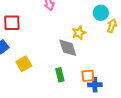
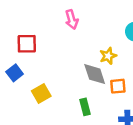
orange square: (88, 76) -> (118, 86), moved

